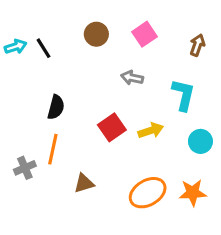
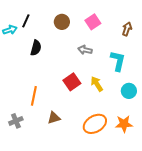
black line: (44, 48) -> (26, 21), moved, turned 56
black semicircle: (56, 107) -> (36, 48), moved
yellow arrow: (151, 131) -> (97, 84), turned -105
gray cross: (25, 168) -> (16, 121), moved

